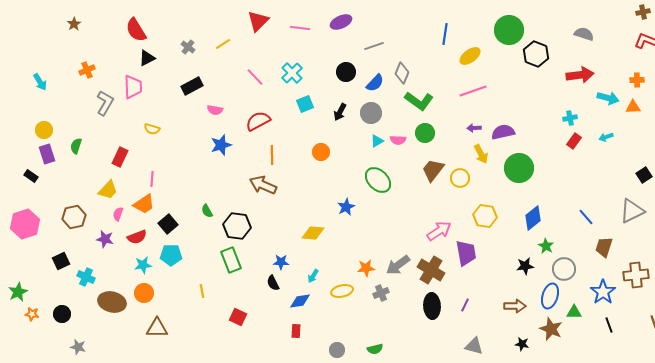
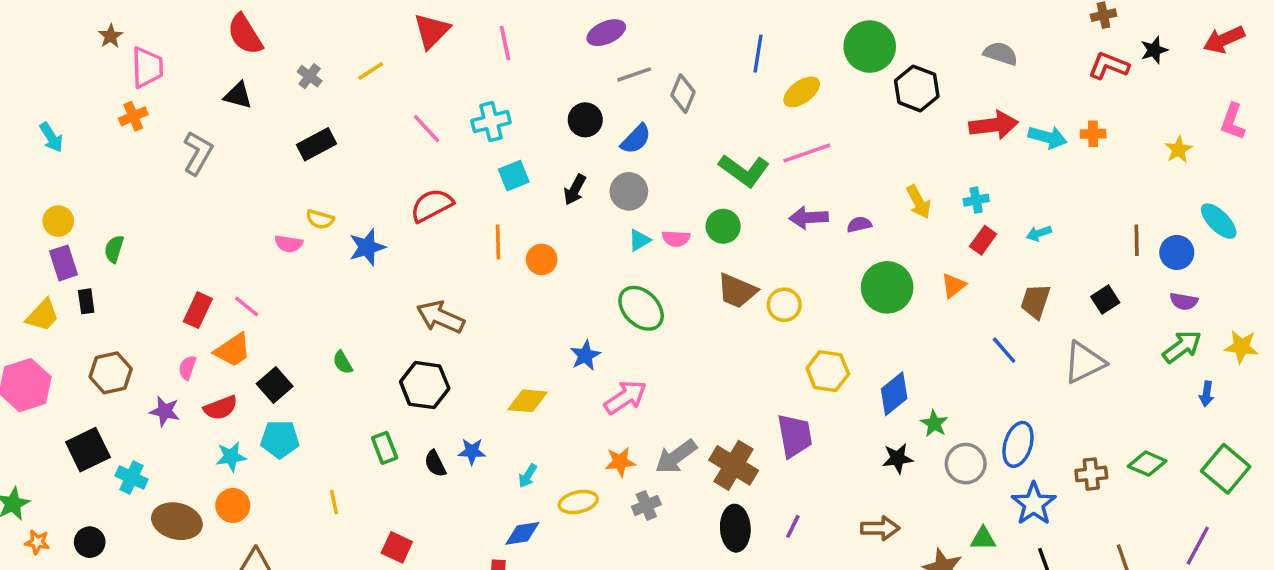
purple ellipse: (341, 22) -> (606, 33), moved
pink line: (300, 28) -> (505, 43), turned 72
red semicircle: (136, 30) -> (245, 34), moved
black triangle: (147, 58) -> (238, 95), turned 42
cyan cross: (292, 73) -> (491, 122), turned 30
gray diamond: (402, 73) -> (683, 94), moved
pink trapezoid: (133, 87) -> (147, 67), moved
cyan arrow: (608, 98) -> (1048, 137), moved
green L-shape: (419, 101) -> (744, 170), moved
gray L-shape: (105, 103) -> (198, 153), moved
orange triangle: (633, 107) -> (953, 286), moved, turned -35
pink semicircle: (215, 110) -> (289, 244), moved
purple arrow: (474, 128) -> (809, 218), size x1.5
yellow semicircle: (152, 129) -> (320, 219), moved
purple semicircle: (503, 132) -> (859, 225), size x0.6
yellow arrow: (481, 154) -> (919, 202), moved
orange line: (272, 155) -> (498, 242), moved
red rectangle: (120, 157) -> (198, 310), moved
brown trapezoid: (433, 170) -> (737, 291), turned -105
black rectangle: (31, 176) -> (86, 301), moved, turned 48
pink line: (152, 179) -> (247, 307), turned -56
yellow trapezoid: (108, 190) -> (43, 315), moved
blue line: (586, 217) -> (1004, 350), moved
blue diamond: (533, 218) -> (894, 394), moved
black hexagon: (237, 226) -> (425, 385), moved
pink arrow: (439, 231) -> (625, 397), moved
brown trapezoid: (604, 247) -> (1035, 301), moved
green rectangle: (231, 260) -> (385, 448), size x0.7
black square: (61, 261) -> (88, 450), size x1.4
brown cross: (636, 275) -> (1091, 474), size x0.7
black semicircle: (273, 283) -> (435, 464), moved
blue ellipse: (550, 296) -> (1018, 444), moved
blue diamond: (300, 301) -> (522, 533), moved

